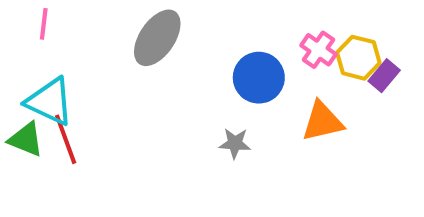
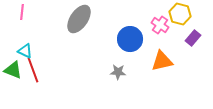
yellow hexagon: (358, 58) -> (180, 14), moved
cyan triangle: (50, 102) -> (25, 51), size x0.6

